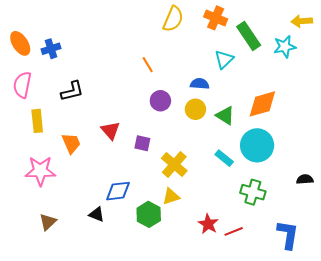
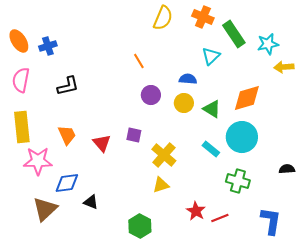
yellow arrow: (302, 21) -> (284, 67), moved
yellow rectangle: (37, 121) -> (22, 127), moved, size x1.4
red triangle: (110, 130) -> (102, 143), moved
blue diamond: (118, 191) -> (67, 183), moved
green hexagon: (149, 214) -> (140, 226), moved
brown triangle: (48, 222) -> (45, 209), size x1.5

